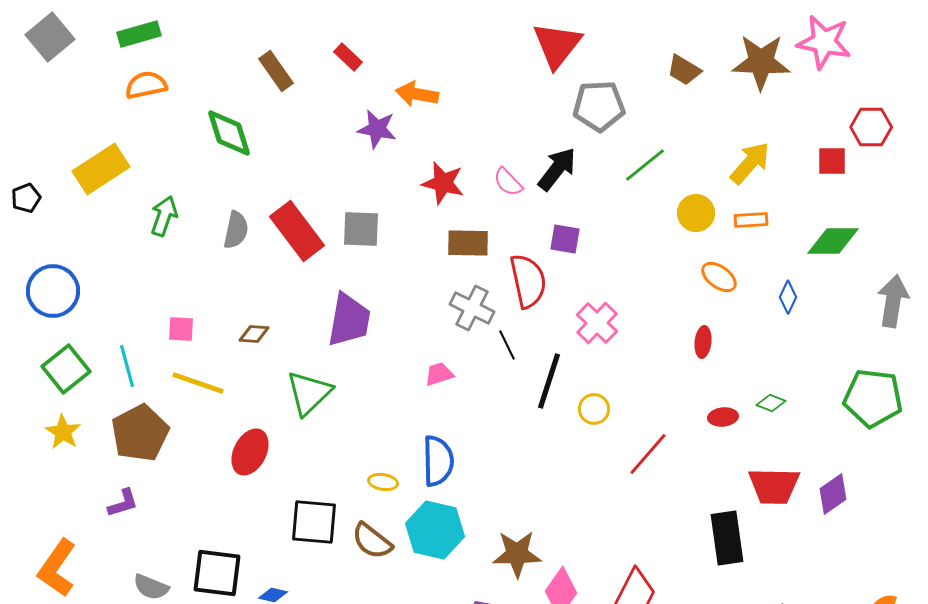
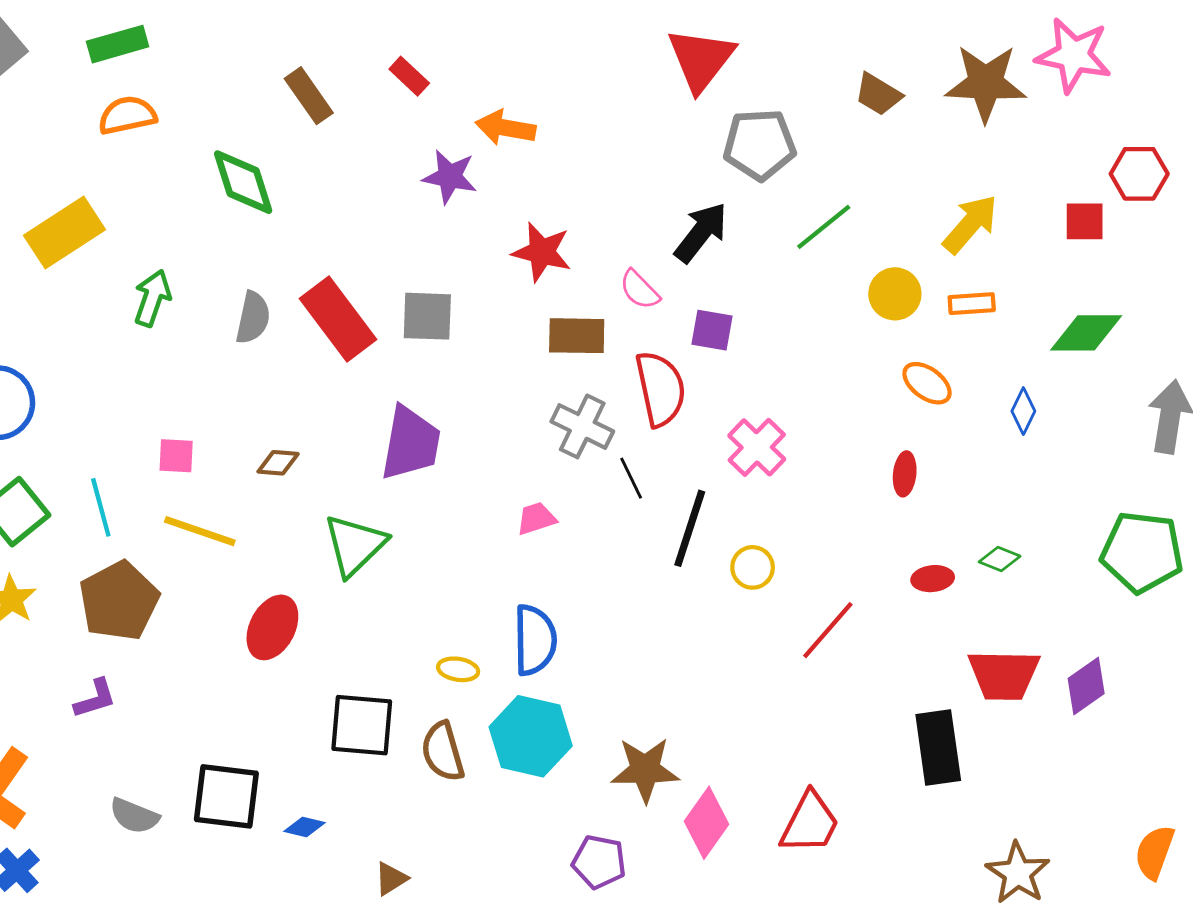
pink semicircle: (508, 182) -> (640, 290), moved
brown semicircle: (372, 541) -> (443, 752), turned 36

